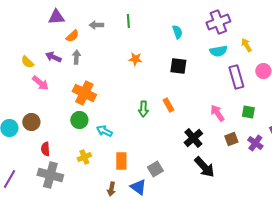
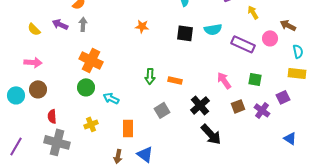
cyan semicircle: (218, 51) -> (213, 29), moved
purple rectangle: (236, 77) -> (243, 44), turned -50
pink arrow: (40, 83) -> (33, 62), moved, turned -36
orange rectangle: (168, 105) -> (175, 80), moved, turned -48
gray square: (155, 169) -> (162, 110), moved

